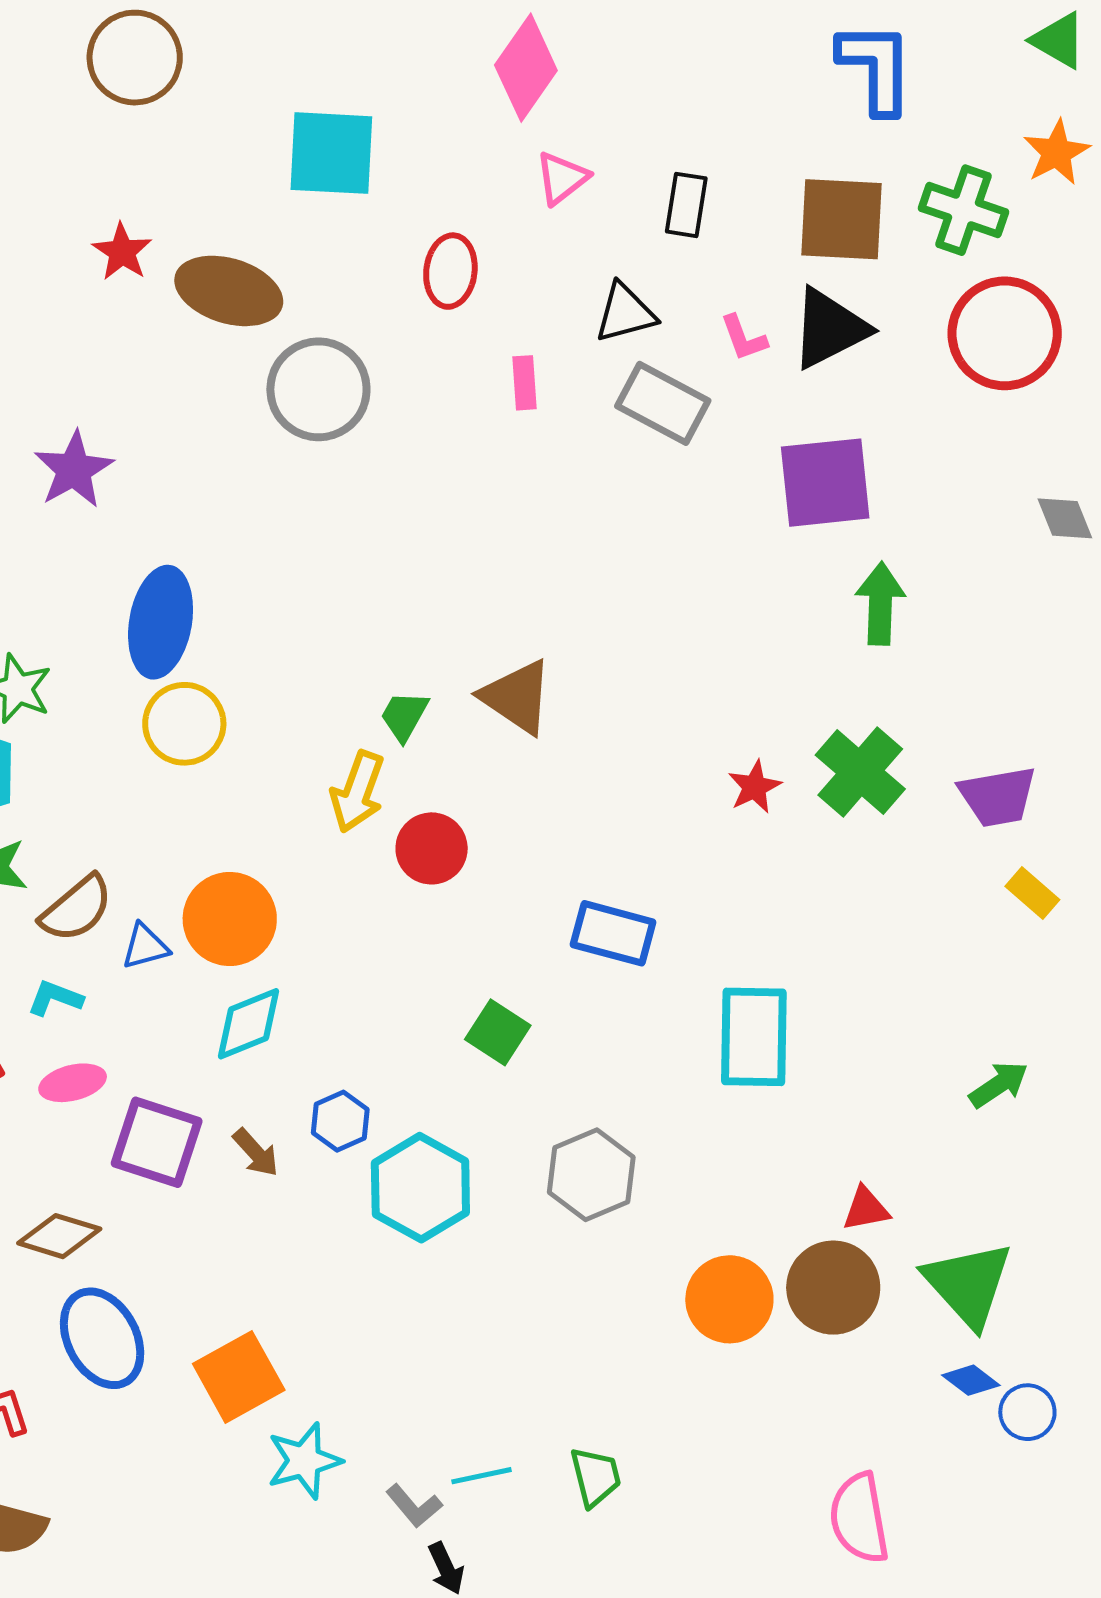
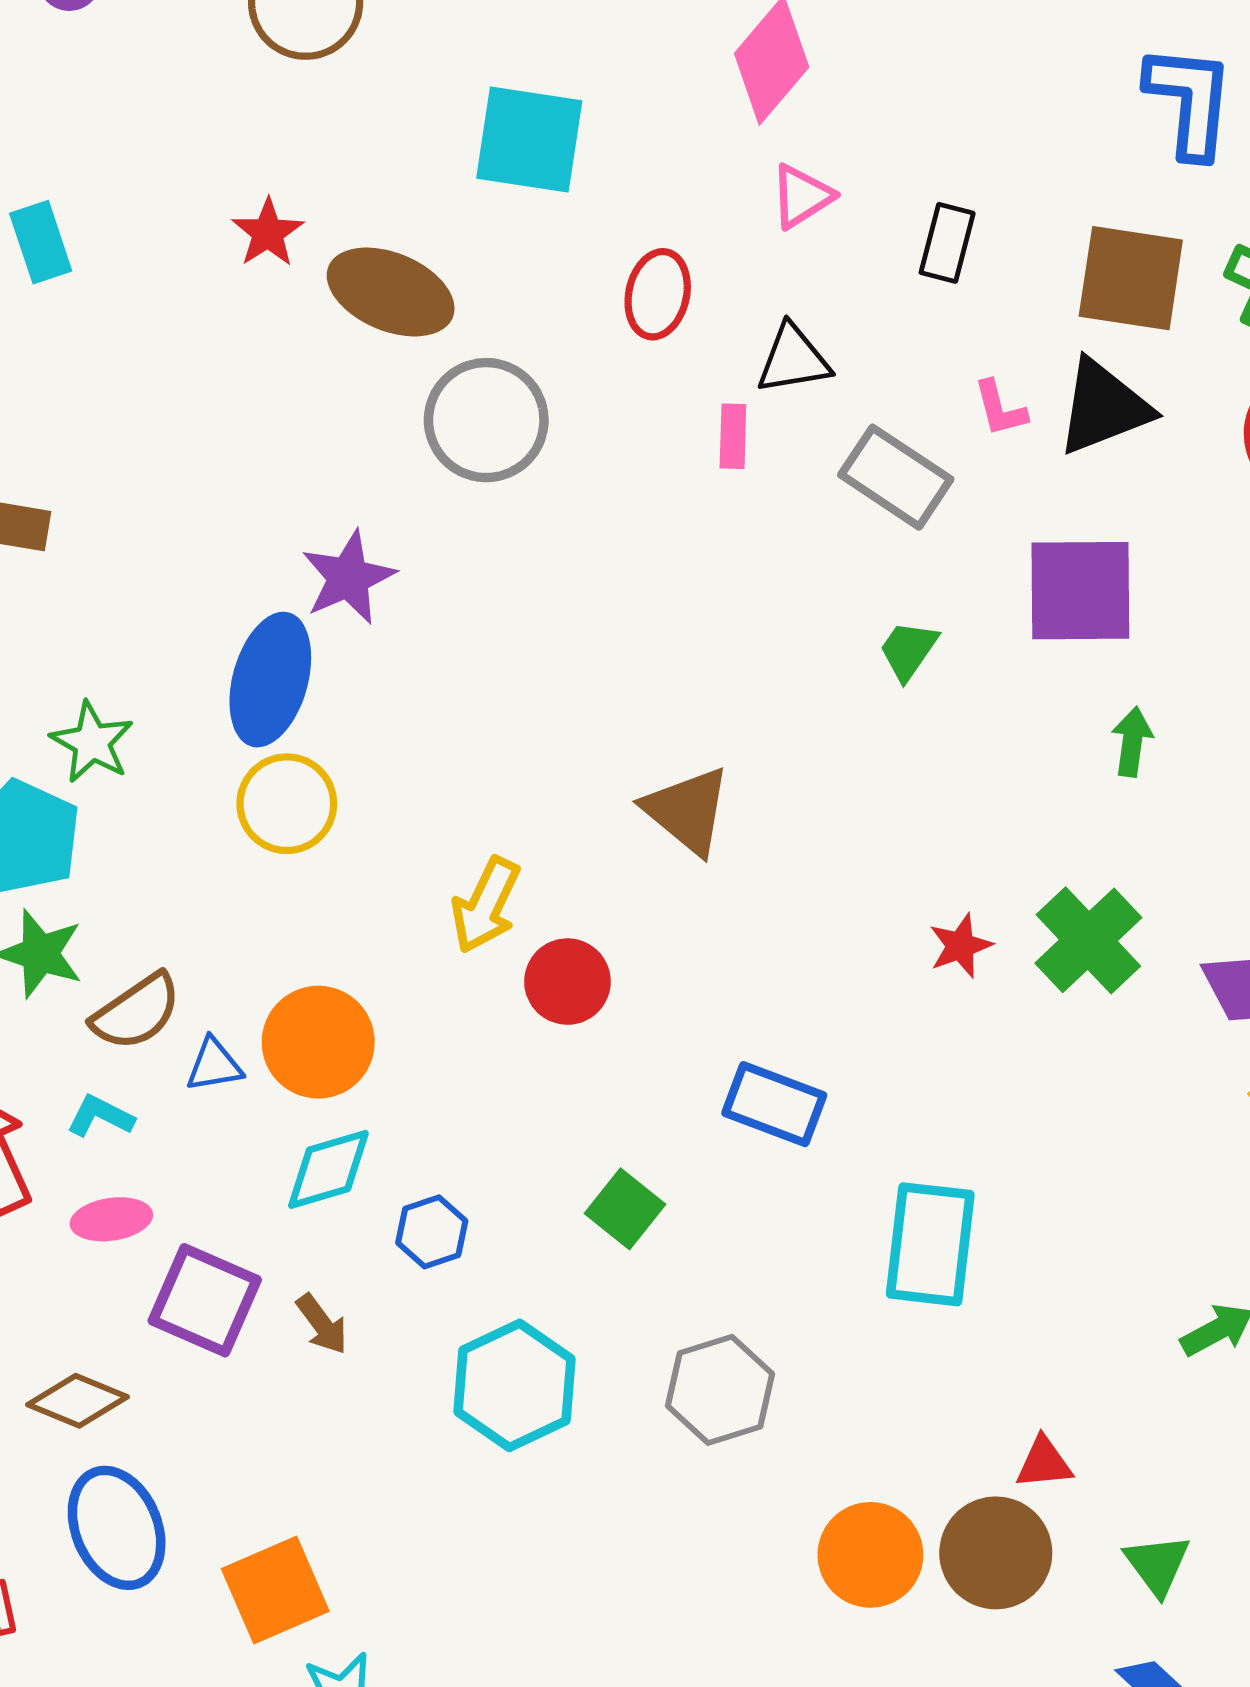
black triangle: (625, 313) -> (793, 359), moved
purple star: (74, 470) -> (348, 578), moved
green arrow: (880, 604) -> (1132, 742), size x0.7
green trapezoid: (404, 716) -> (908, 650), moved
blue hexagon: (340, 1121) -> (432, 1232), moved
green triangle: (968, 1284) -> (1157, 1565), size x0.6

